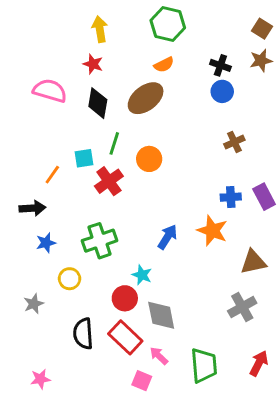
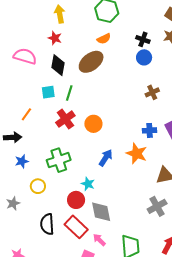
cyan square: (84, 158) -> (48, 92), moved
orange circle: (149, 159) -> (93, 124), moved

